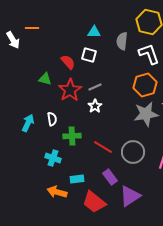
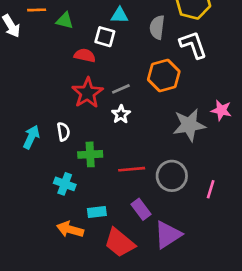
white square: (89, 55) -> (105, 37), moved
red semicircle: (68, 62) -> (85, 55), turned -35
green triangle: (45, 79) -> (65, 21), moved
orange hexagon: (145, 85) -> (164, 75), moved
red line: (103, 147) -> (132, 169), turned -36

